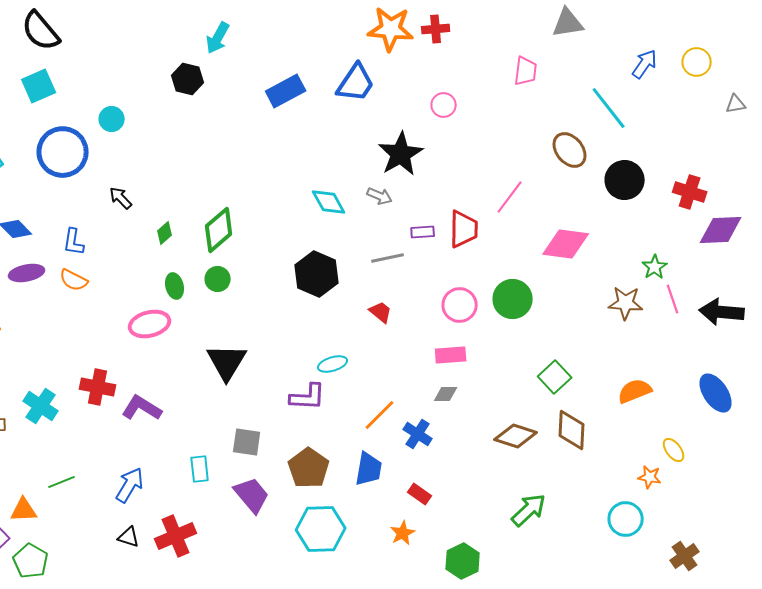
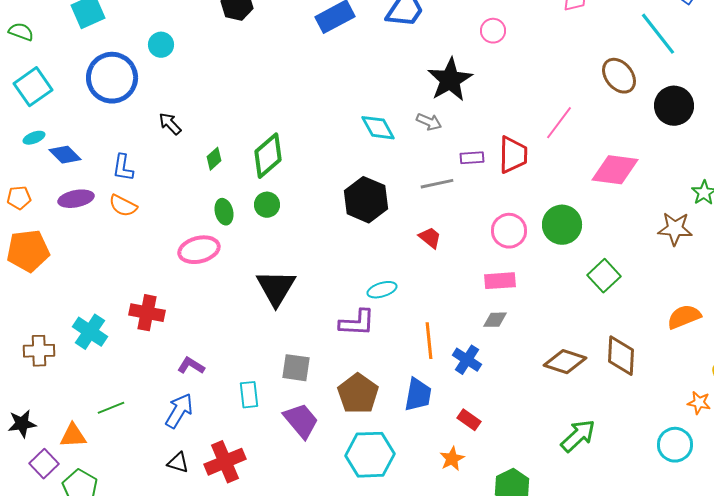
green square: (555, 377) -> (604, 276), moved
purple L-shape: (142, 408) -> (191, 366), moved, size x0.7
orange line: (380, 415) -> (429, 341), turned -51

